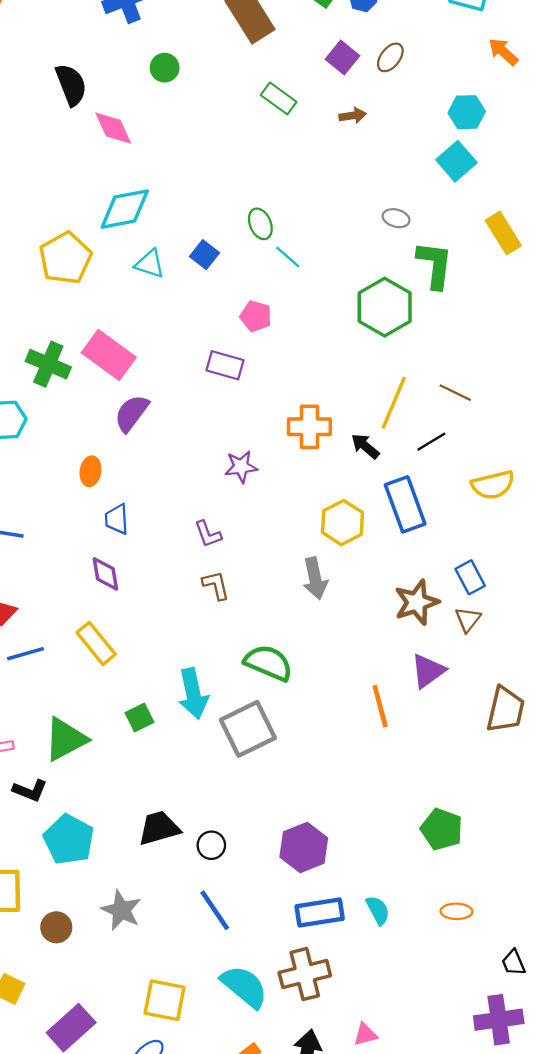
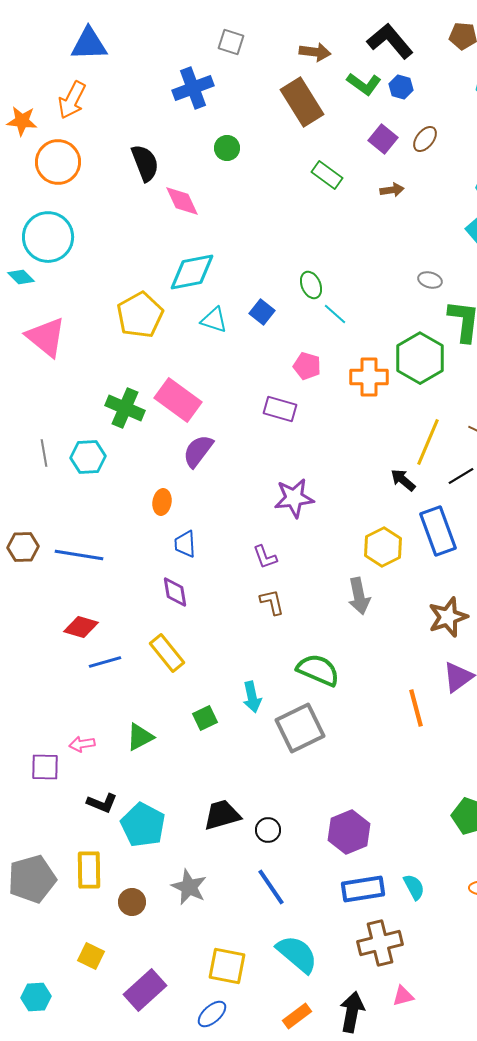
orange cross: (309, 427) -> (369, 377), moved
purple star: (241, 467) -> (294, 498), size x1.4
cyan arrow: (193, 694) -> (252, 697), size x0.7
green triangle: (65, 739) -> (140, 737), size x0.7
black L-shape: (30, 790) -> (102, 803), moved
brown cross: (305, 974) -> (380, 943), moved

